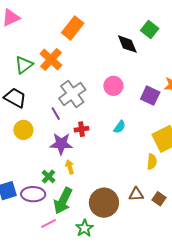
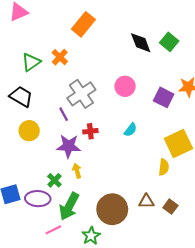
green square: (150, 30) -> (169, 42), moved
orange cross: (51, 59) -> (60, 57), size x0.7

